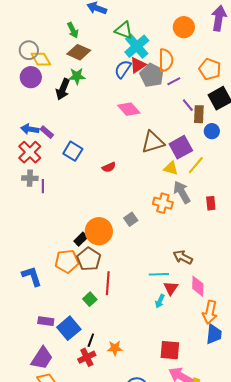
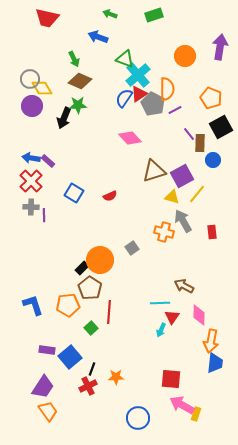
blue square: (73, 151) -> (74, 193), moved
orange pentagon: (67, 261) -> (68, 305), moved

